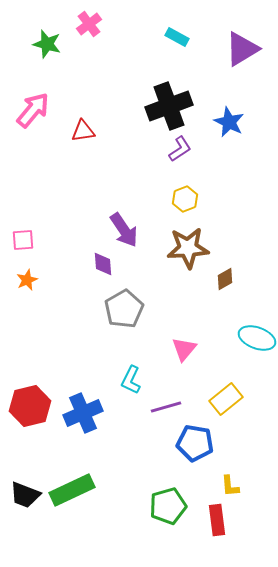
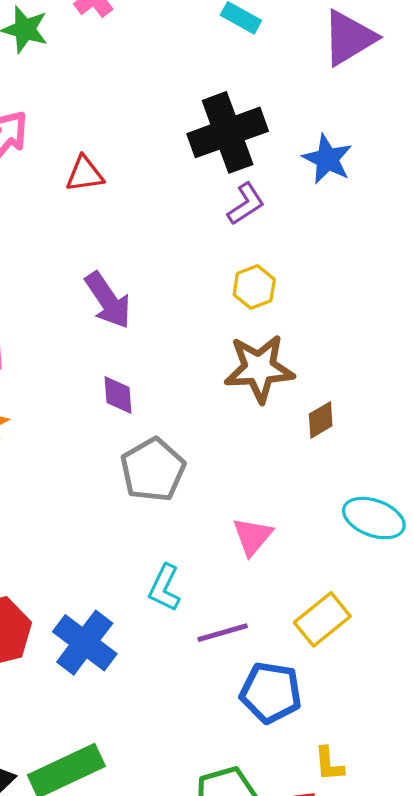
purple arrow: (124, 230) -> (108, 300), moved
blue cross: (83, 413) -> (85, 643), turned -30

